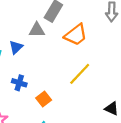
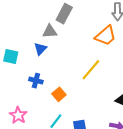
orange trapezoid: (76, 35) -> (106, 36), moved
blue triangle: (16, 47) -> (40, 49), moved

